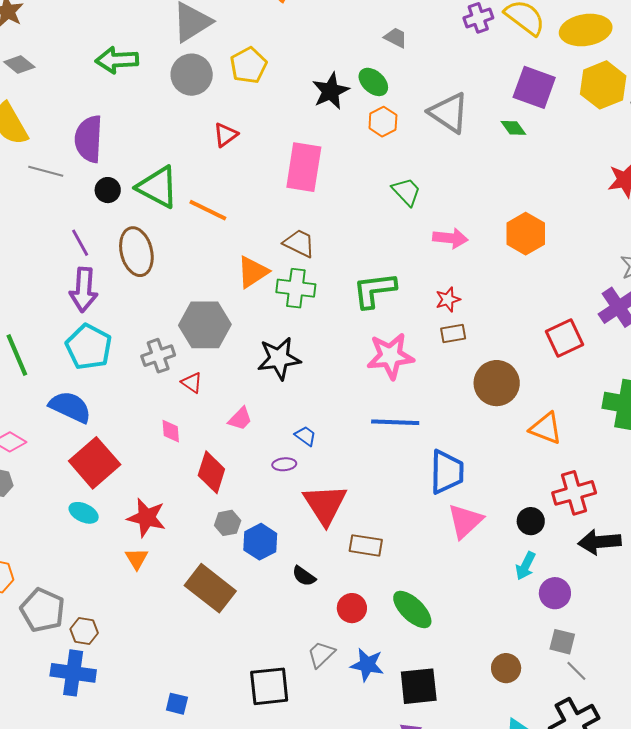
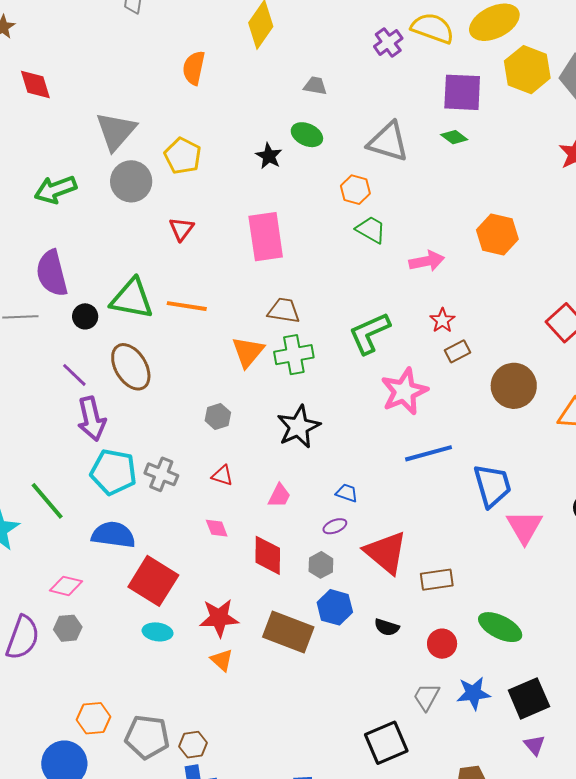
black star: (331, 91) -> (269, 156), size x0.7
orange hexagon: (383, 122) -> (355, 190), moved
gray hexagon: (205, 325) -> (218, 417), size x0.5
gray cross: (158, 356) -> (161, 474), moved, turned -32
gray hexagon: (228, 523) -> (321, 565), moved
brown rectangle: (210, 588) -> (288, 632), moved

